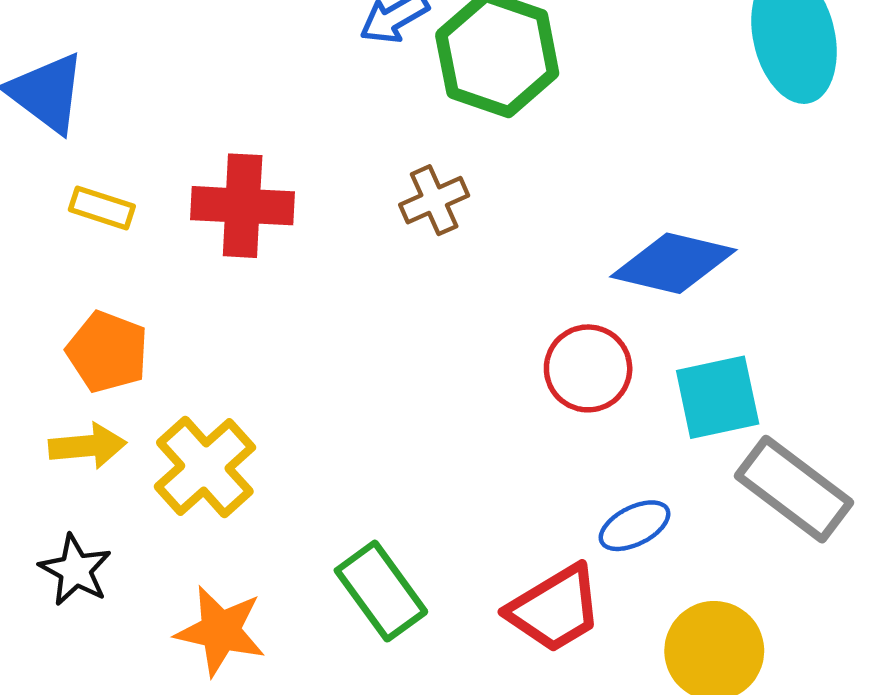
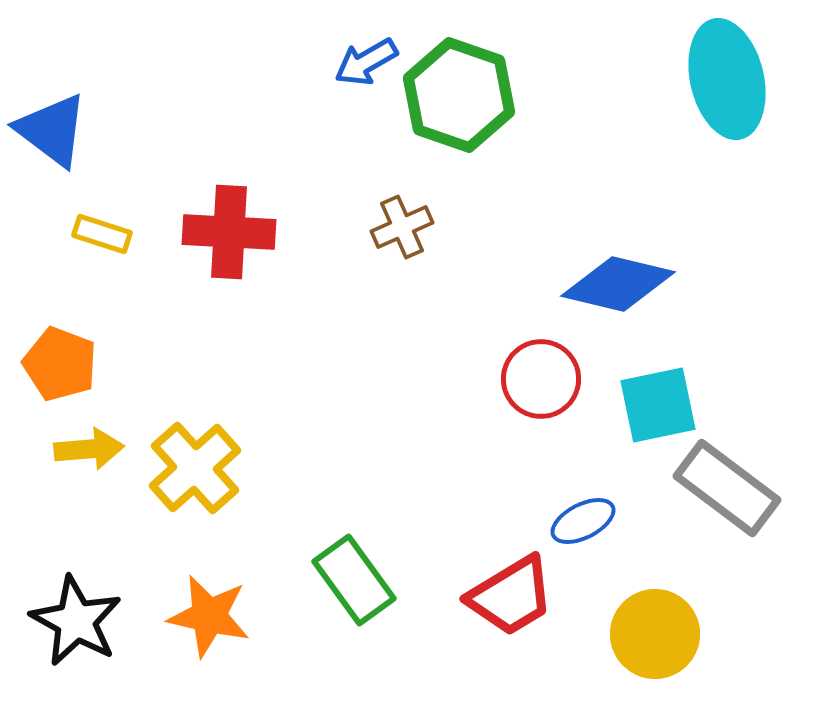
orange pentagon: (107, 352) -> (60, 364), moved
black star: (75, 570) -> (76, 621), moved, size x1.4

